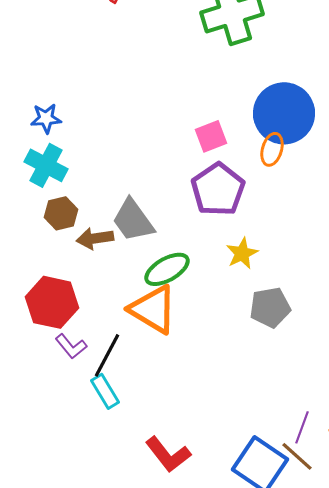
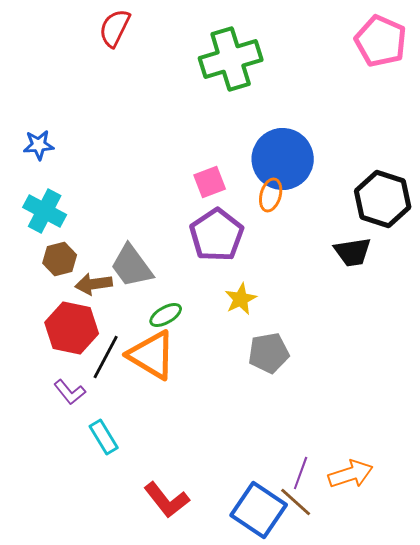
blue star: (46, 118) -> (39, 145), moved
green ellipse: (167, 269) -> (166, 315), size x0.7
red hexagon: (52, 302) -> (72, 328), moved
black line: (107, 355) -> (106, 357), moved

